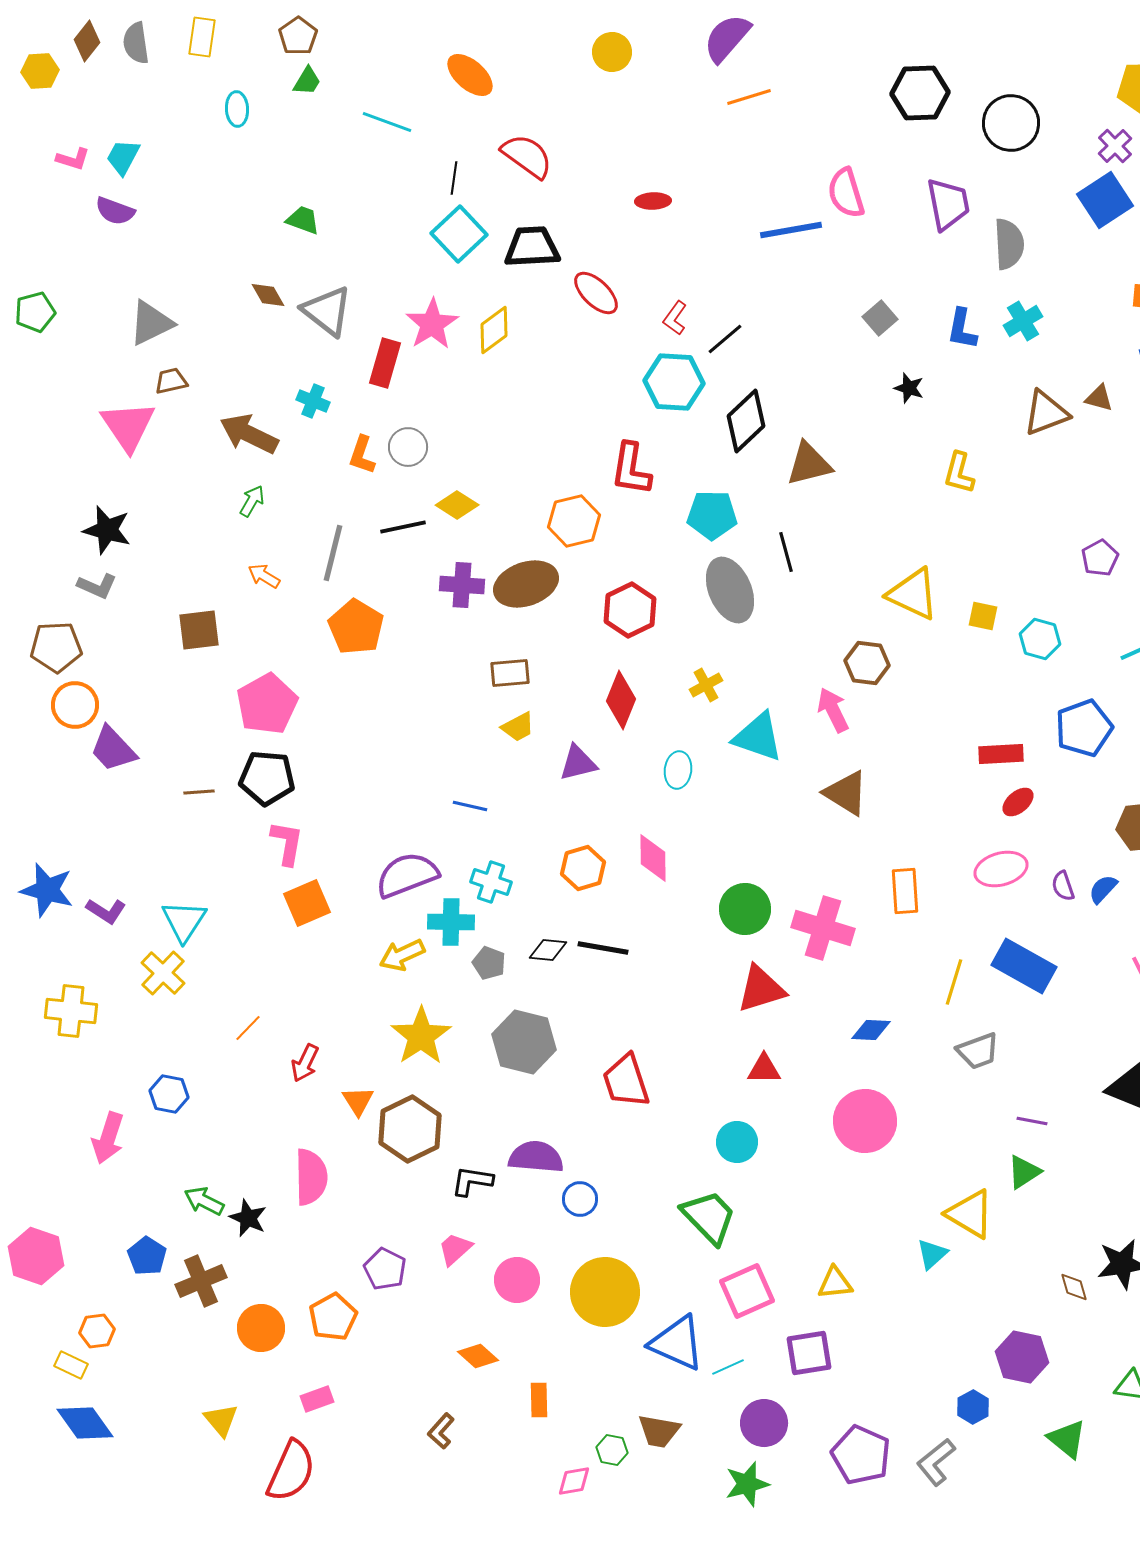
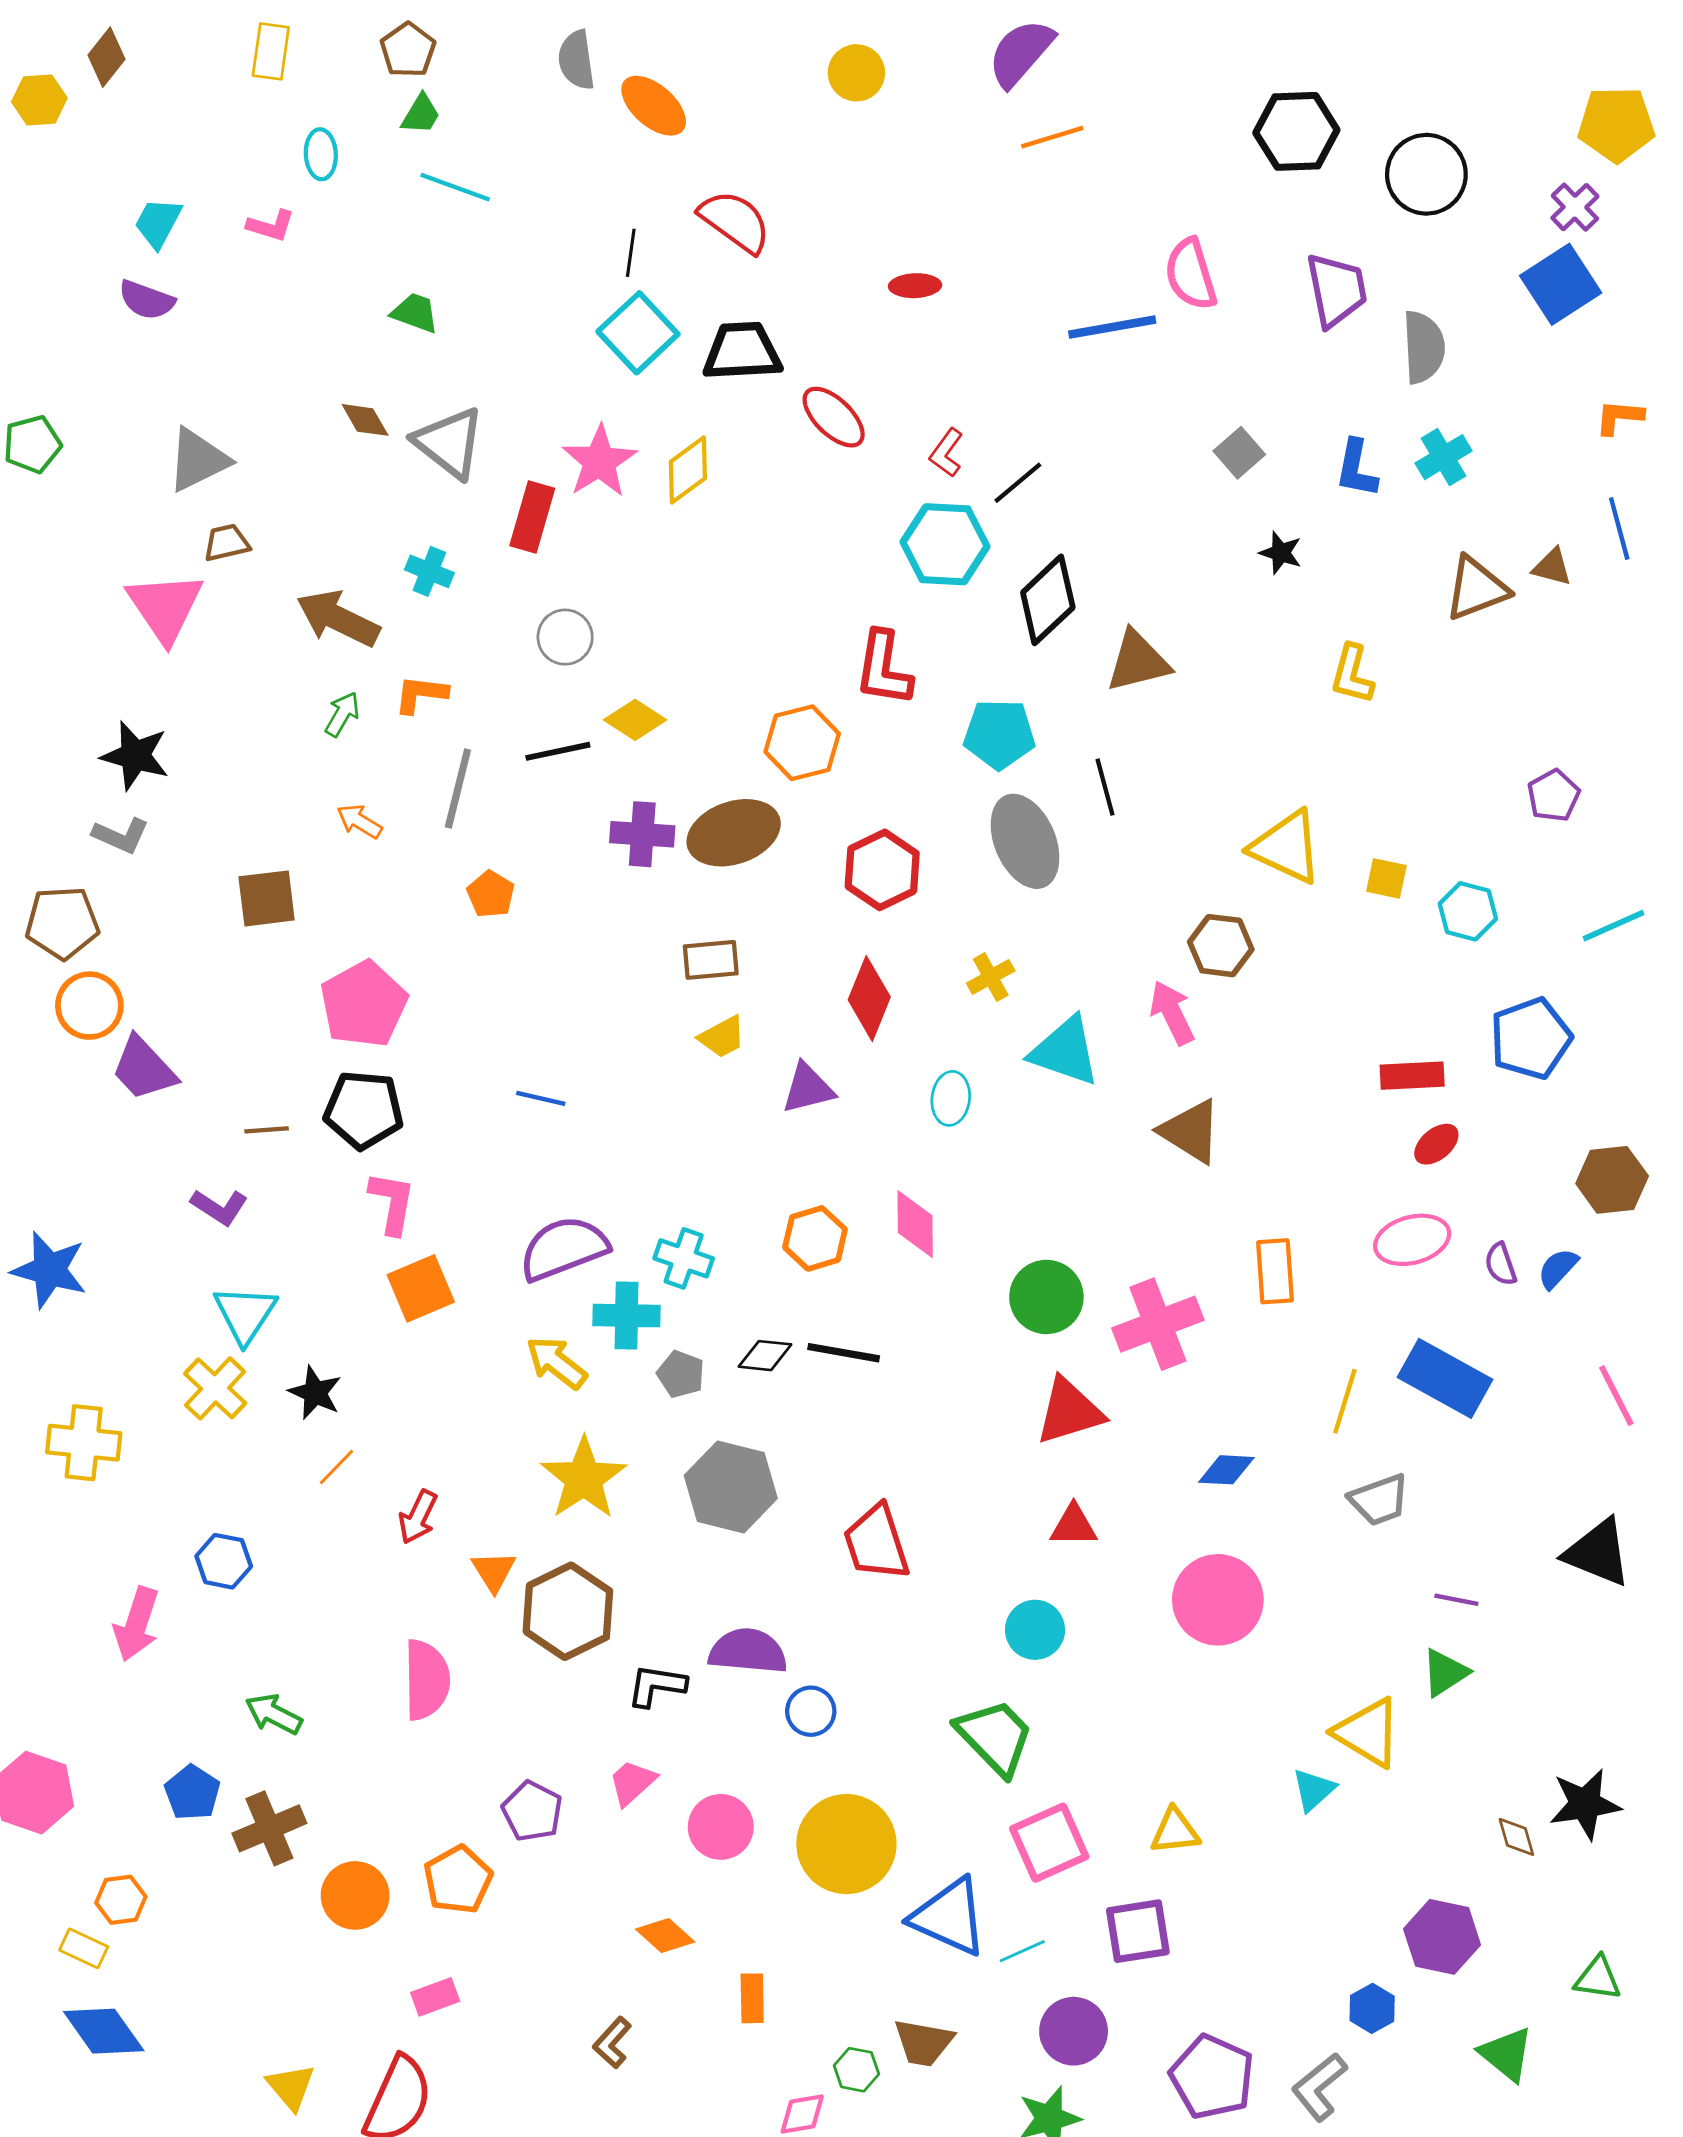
gray semicircle: (136, 43) -> (576, 60), moved
cyan line: (387, 122) -> (455, 187), moved
pink L-shape: (73, 159) -> (271, 226), moved
orange L-shape: (362, 455) -> (421, 694), moved, turned 78
orange pentagon: (356, 627) -> (491, 894), size x0.6
blue line: (470, 806) -> (541, 1098), moved
purple L-shape: (106, 911) -> (219, 1207), moved
pink cross: (823, 928) -> (1158, 1324), turned -38
yellow arrow: (402, 955) -> (556, 1363), turned 63
black star: (248, 1218) -> (315, 1393), moved
yellow triangle: (221, 1420) -> (291, 2087), moved

